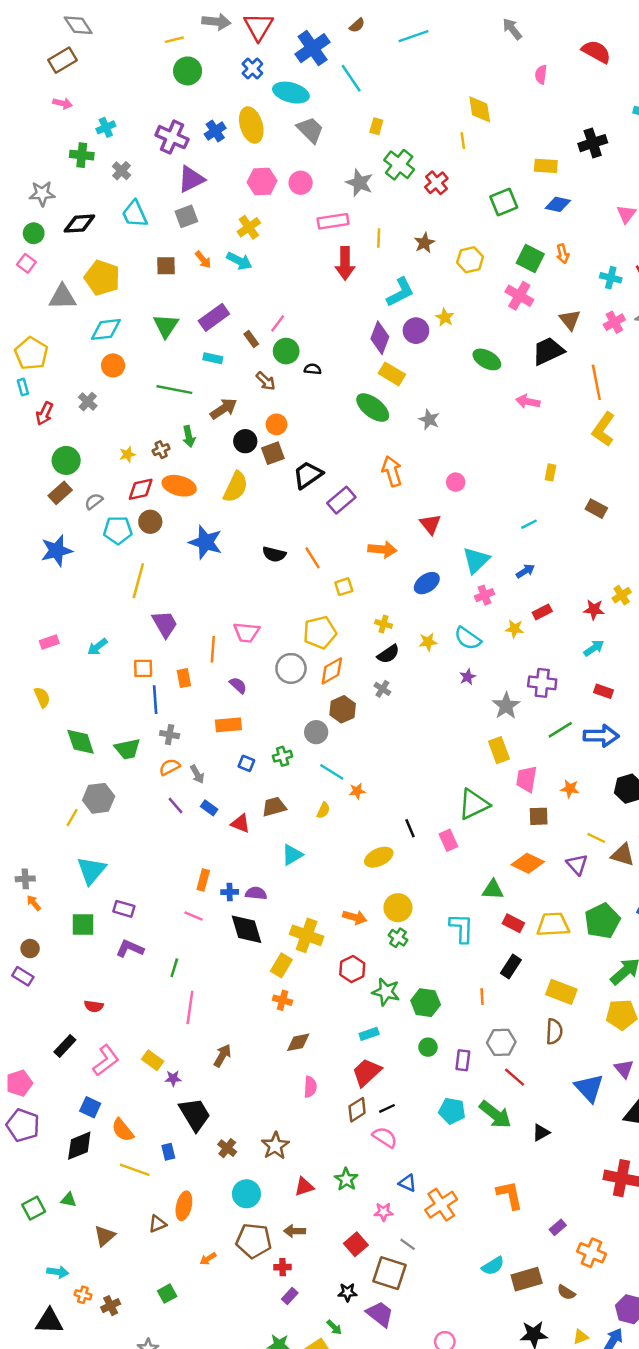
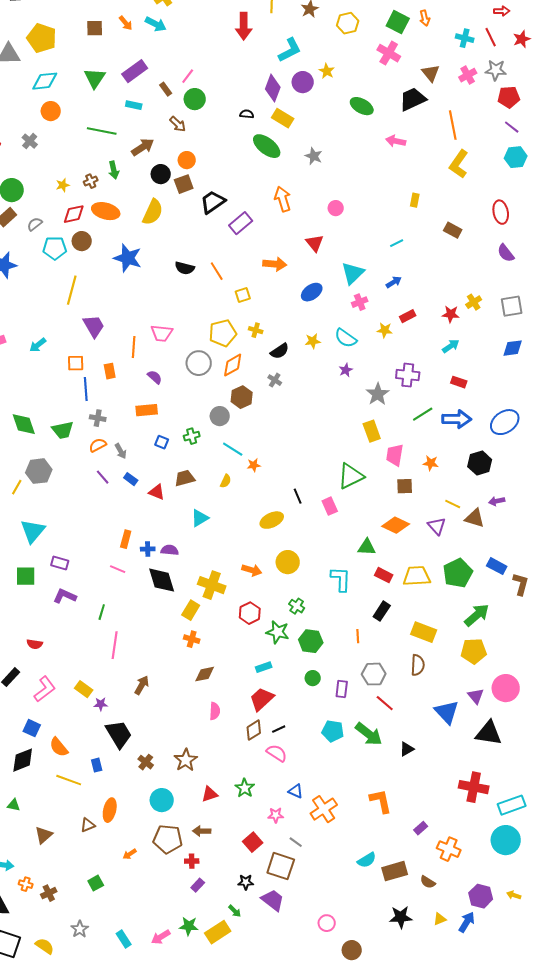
black semicircle: (313, 369) -> (247, 114), moved
yellow cross: (384, 624) -> (256, 330), moved
green cross: (398, 938) -> (297, 606), moved

